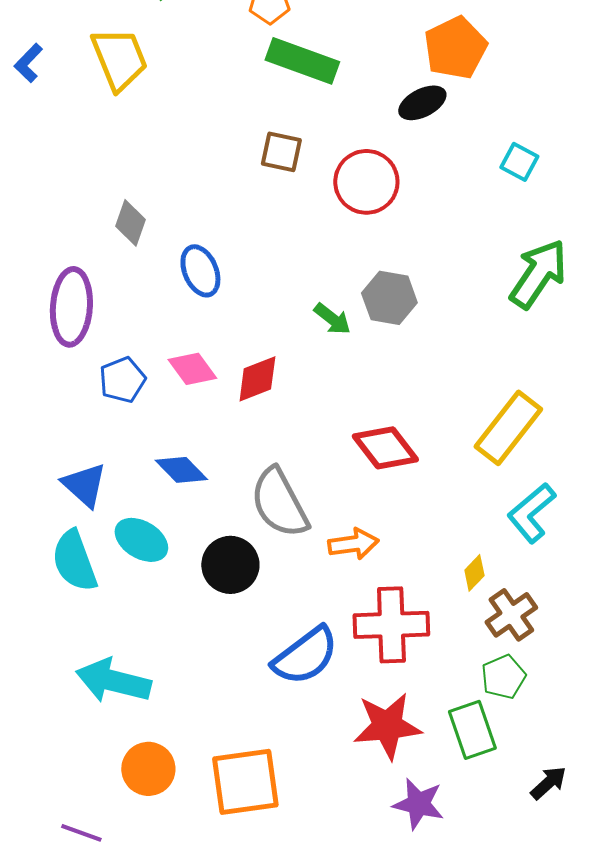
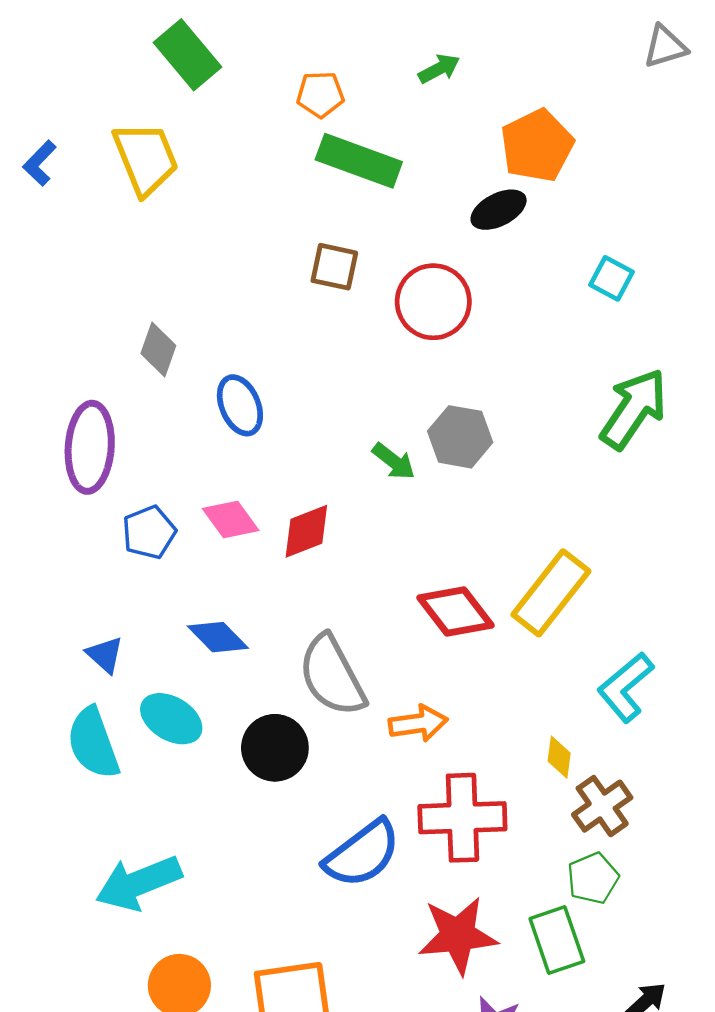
yellow rectangle: (508, 428) -> (551, 593), moved
blue triangle: (84, 485) -> (105, 655), size x0.7
yellow diamond: (474, 573) -> (559, 757), turned -36
cyan arrow: (113, 681) -> (139, 883), turned -36

